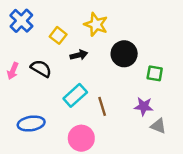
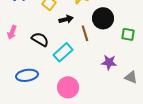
black semicircle: (41, 68) -> (40, 39), moved
brown line: (102, 106) -> (85, 33), moved
purple star: (144, 106) -> (109, 62), moved

